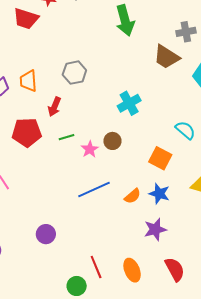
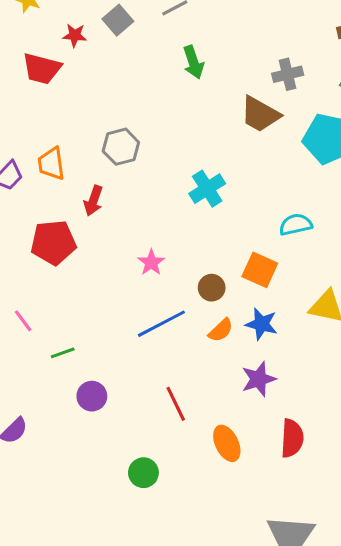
green arrow: (125, 20) -> (193, 62), size x0.7
cyan semicircle: (185, 130) -> (296, 225), turned -50
green line: (66, 137) -> (63, 353), moved
brown circle: (112, 141) -> (212, 288), moved
red line: (96, 267) -> (176, 404), moved
red semicircle: (175, 269) -> (292, 438), turned 35

